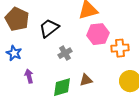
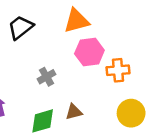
black trapezoid: (49, 28) -> (20, 27), moved

